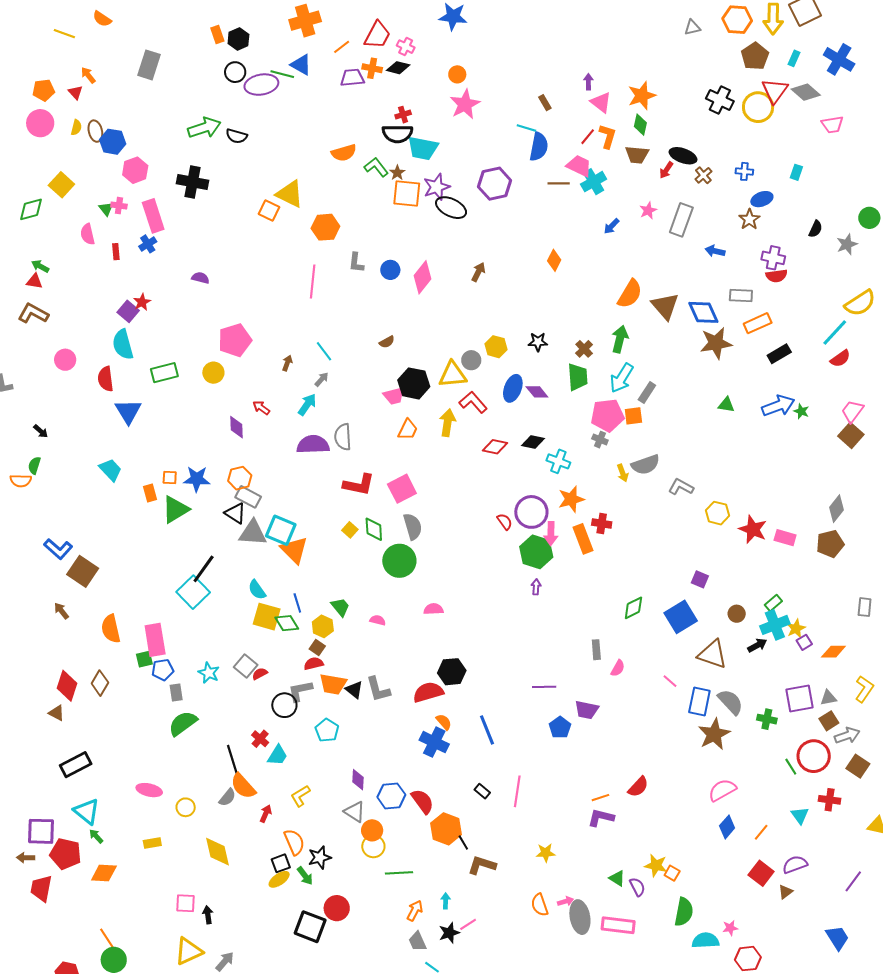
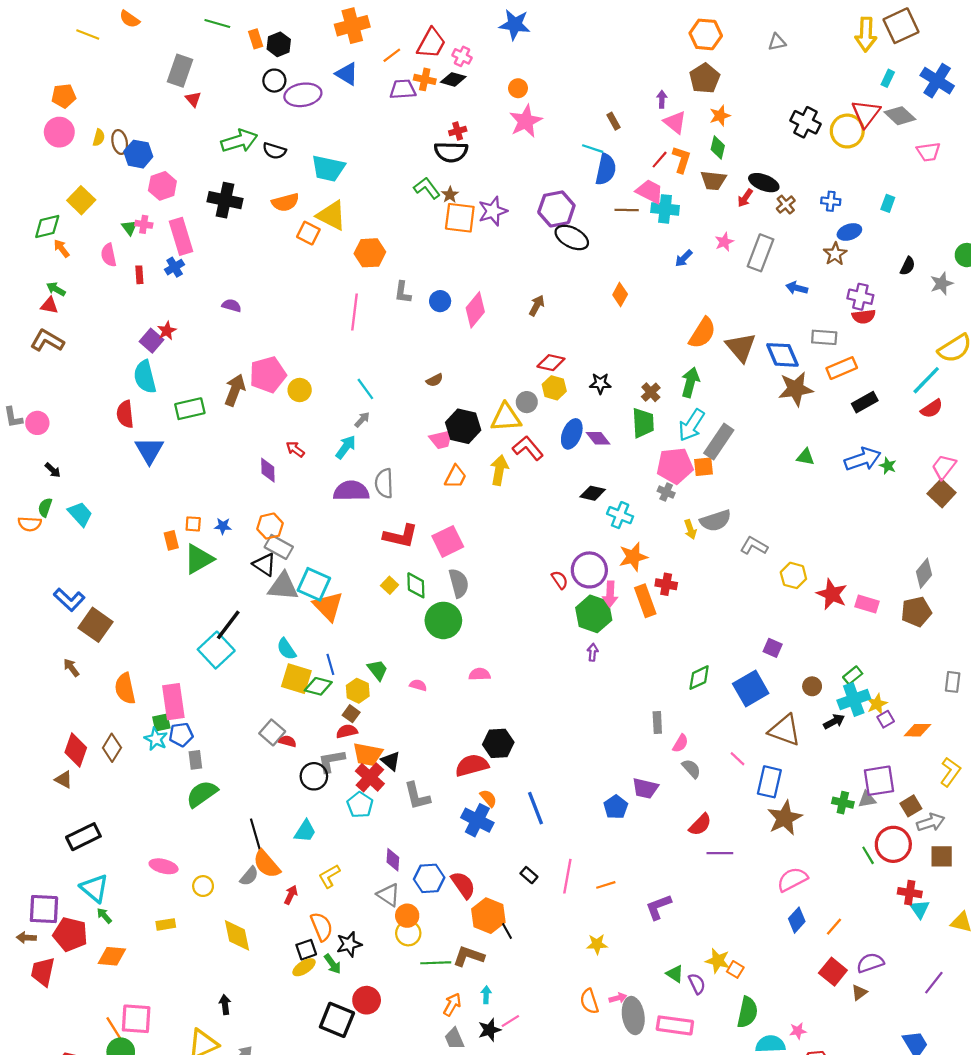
orange hexagon: (737, 20) -> (706, 34), moved
brown pentagon: (755, 56) -> (705, 78), moved
green line: (282, 74) -> (217, 23), moved
orange arrow: (88, 75) -> (61, 248), moved
red triangle: (76, 92) -> (193, 99), moved
orange star: (642, 96) -> (720, 116), size x0.7
cyan trapezoid: (423, 148) -> (328, 168), moved
orange semicircle: (344, 153) -> (285, 202), moved
cyan cross: (594, 182) -> (665, 209), turned 35
black ellipse: (451, 208) -> (572, 237), moved
pink circle: (65, 360) -> (37, 423), moved
brown arrow: (287, 363) -> (235, 390), moved, size x1.8
yellow circle: (213, 373) -> (300, 390), moved
gray rectangle: (647, 393) -> (719, 442), size x1.5
red diamond: (495, 447) -> (551, 363), moved
cyan trapezoid: (110, 470) -> (80, 514), moved
blue star: (197, 479) -> (223, 526), size x0.6
green diamond: (287, 623) -> (318, 686), turned -45
cyan star: (209, 673) -> (156, 739), moved
red semicircle: (260, 674) -> (288, 741), turned 42
purple line: (544, 687) -> (720, 853), moved
gray L-shape: (378, 689) -> (417, 796), moved
gray triangle: (828, 698) -> (867, 799), moved
gray semicircle: (730, 702) -> (691, 769), moved, size x0.7
red cross: (260, 739) -> (370, 777), moved, size x1.5
brown square: (858, 766) -> (942, 856), turned -35
red semicircle: (638, 787) -> (700, 825), moved
orange line: (600, 798) -> (606, 885), moved
cyan triangle: (800, 815) -> (920, 909), moved
purple L-shape: (601, 818) -> (658, 907), turned -36
brown L-shape: (482, 865) -> (469, 956), moved
pink square: (186, 903) -> (136, 1019), moved, size x1.4

